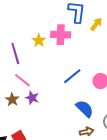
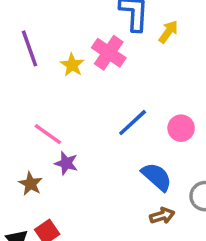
pink cross: (61, 35) -> (109, 53), turned 36
purple line: (15, 53) -> (29, 48), moved
brown star: (12, 100) -> (30, 184), moved

